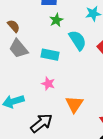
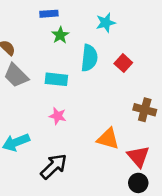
cyan semicircle: (78, 40) -> (89, 58), turned 45
orange triangle: (74, 104) -> (108, 139), moved, turned -42

